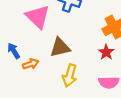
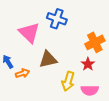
yellow arrow: (70, 76) -> (68, 81), moved

